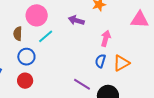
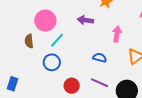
blue circle: (26, 57) -> (52, 62), moved
blue semicircle: (100, 61) -> (100, 58), moved, turned 96
red circle: (25, 81) -> (72, 86), moved

